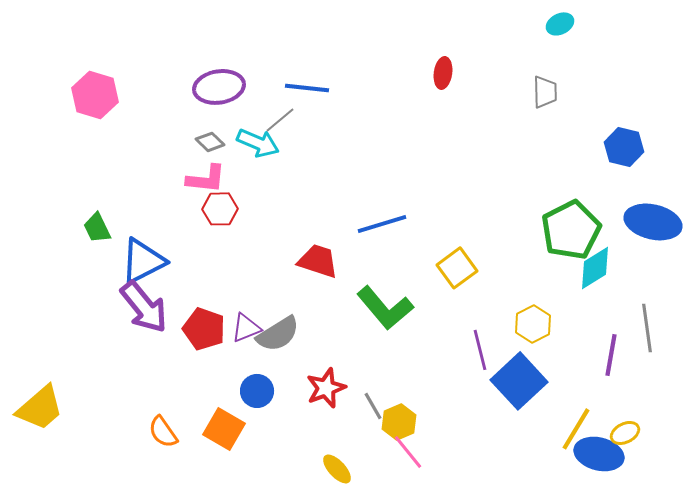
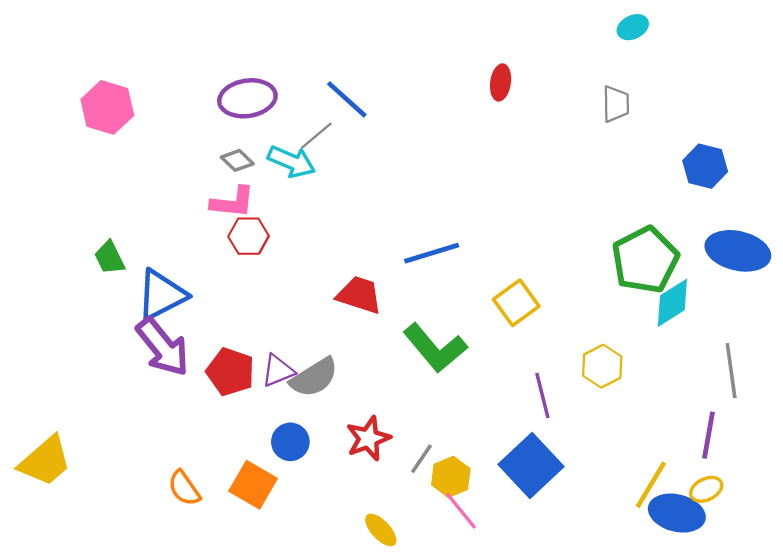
blue line: (307, 88) -> (347, 99), turned 36
purple line: (611, 355) -> (708, 435), moved
blue square: (519, 381) -> (531, 466), moved
gray line: (373, 406) -> (421, 459), turned 64

